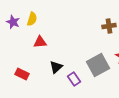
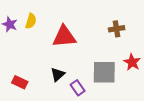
red triangle: (40, 42) -> (64, 37), moved, size x1.6
gray square: (98, 65) -> (104, 72), turned 30

